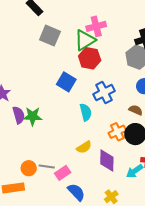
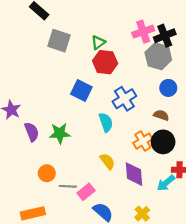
pink cross: (96, 26) -> (143, 32), moved
green triangle: (85, 40) -> (98, 42), size x0.6
green star: (33, 116) -> (60, 133), moved
yellow semicircle: (84, 147) -> (107, 161), turned -91
orange circle: (29, 168) -> (47, 173), moved

